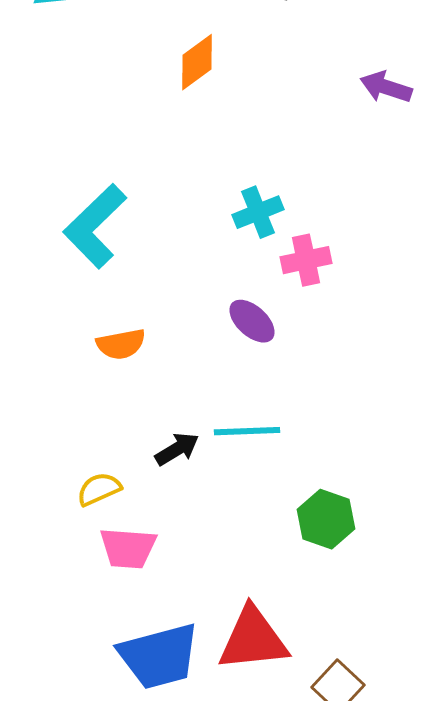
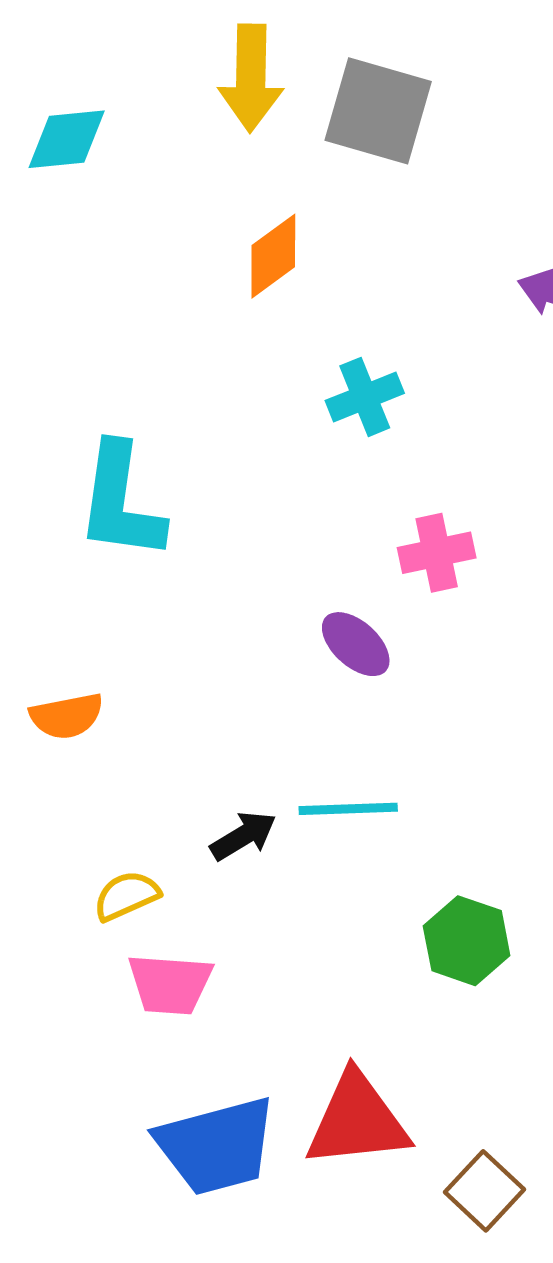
cyan cross: (258, 212) -> (365, 397), moved
cyan L-shape: (95, 226) -> (121, 502), turned -38
orange semicircle: (121, 344) -> (67, 716), moved

